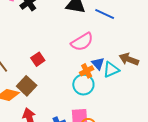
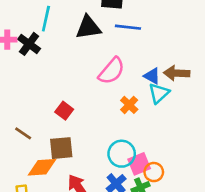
blue triangle: (98, 64) -> (152, 76), moved
cyan circle: (83, 85) -> (122, 154), moved
brown square: (27, 86) -> (61, 148), turned -30

